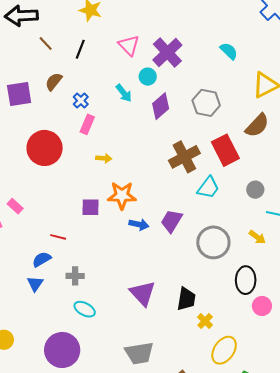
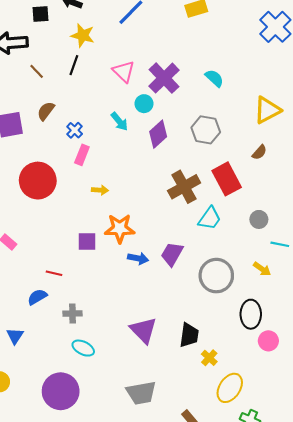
black line: (80, 49) -> (74, 65), moved
cyan semicircle: (229, 51) -> (214, 78), moved
brown semicircle: (257, 125) -> (259, 152), size x0.6
blue triangle: (35, 284) -> (15, 336), moved

